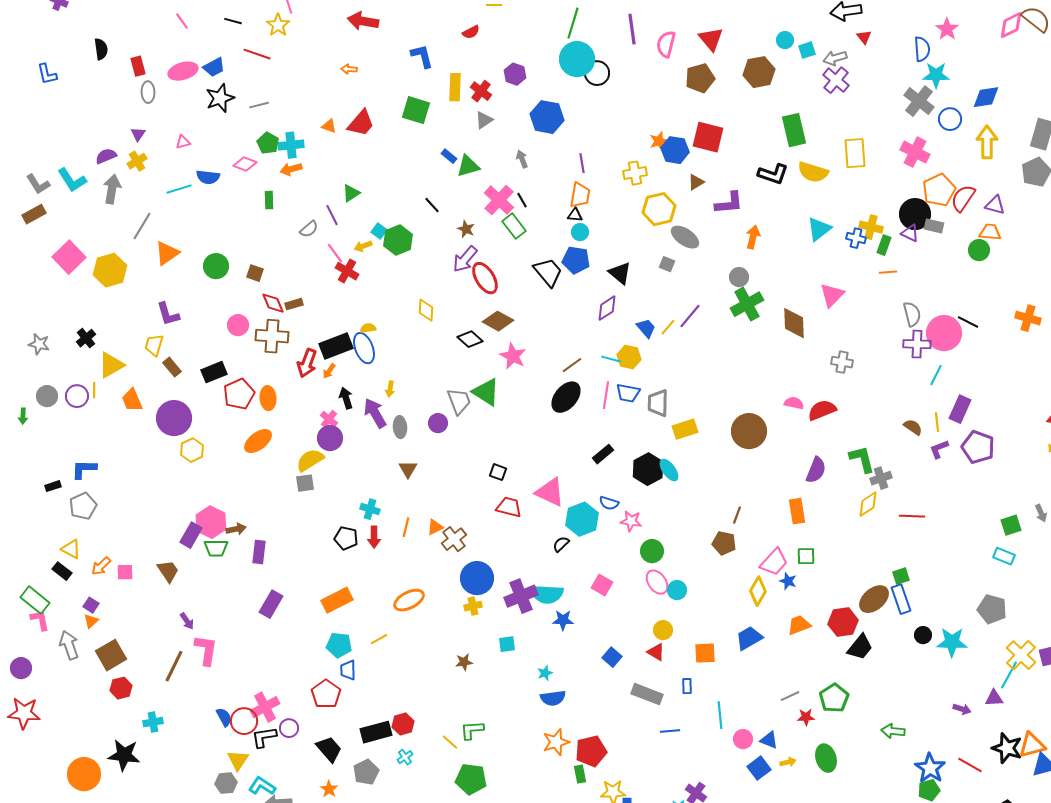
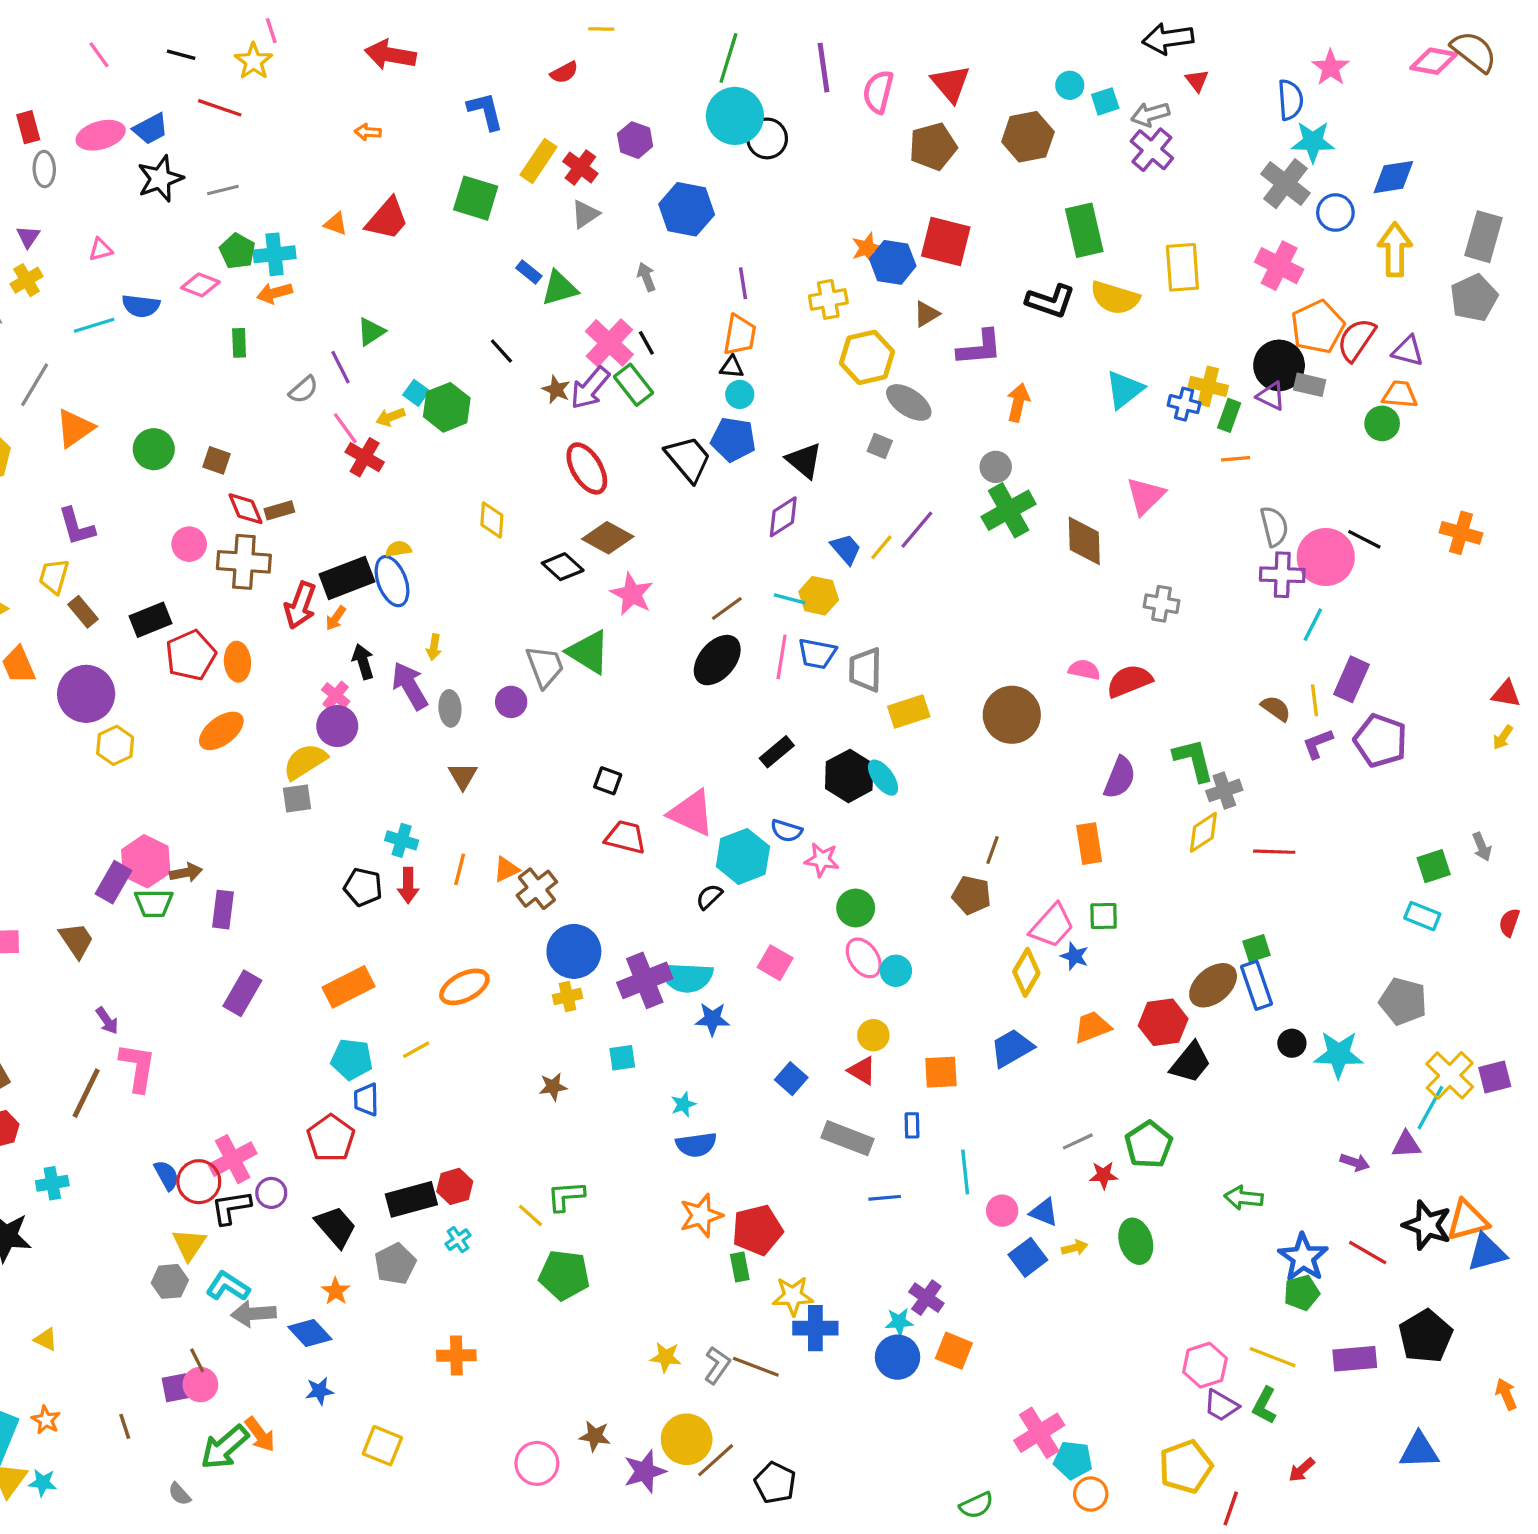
pink diamond: (1011, 25) -> (1434, 61), turned 36
yellow rectangle: (455, 87) -> (538, 161), turned 32
purple arrow: (465, 259) -> (590, 388), moved

